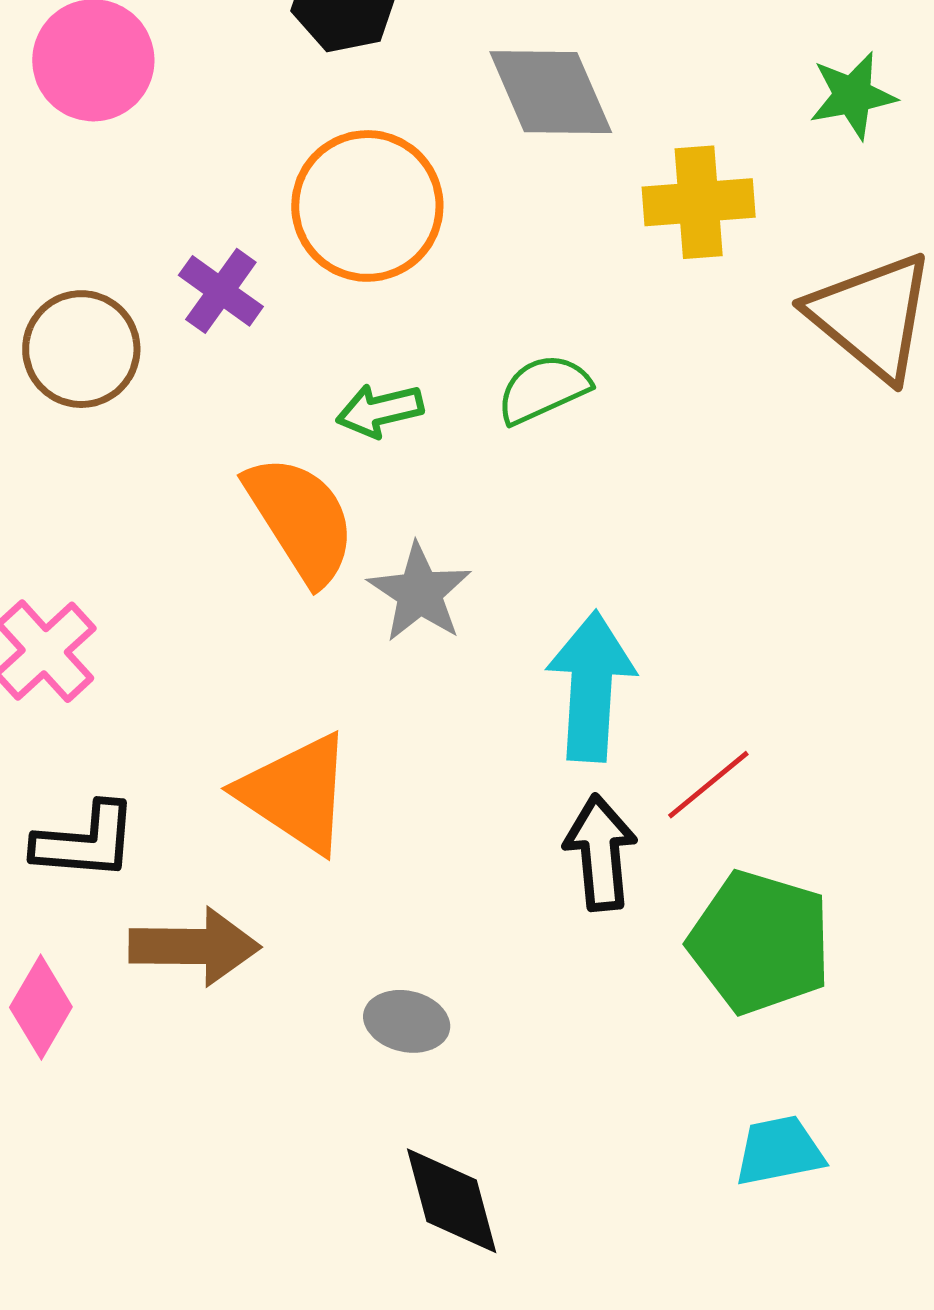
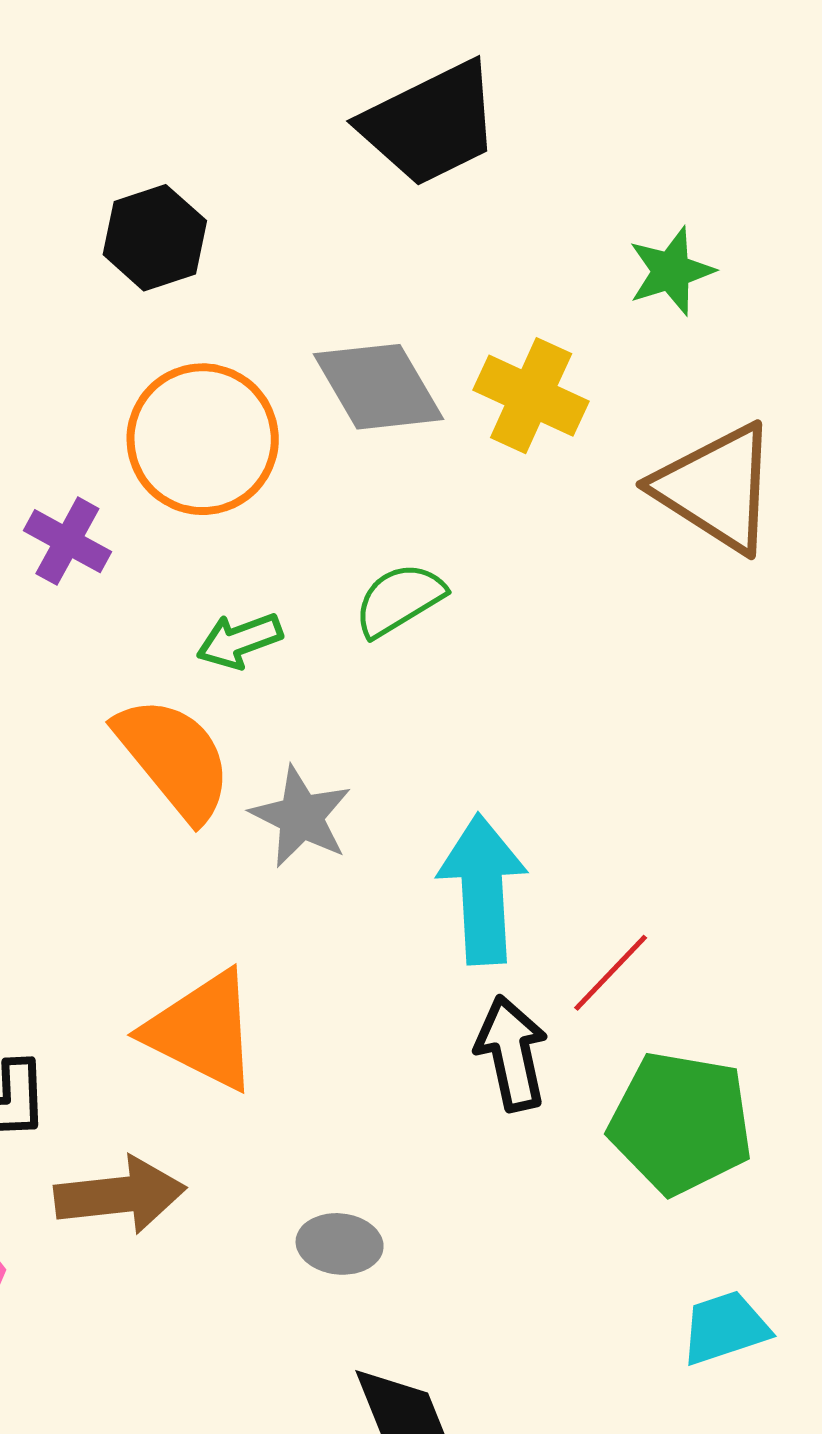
gray diamond: (551, 92) -> (379, 387), moved
yellow cross: (699, 202) -> (531, 396), turned 36

